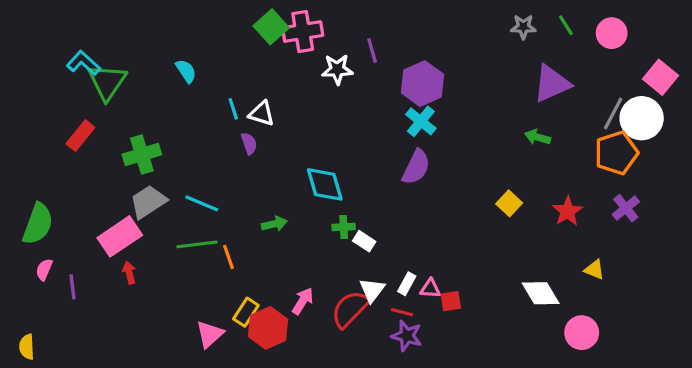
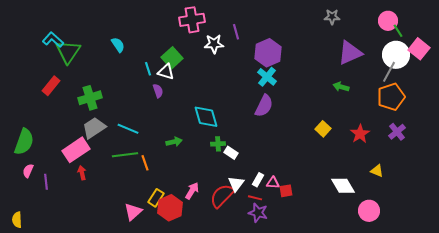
green line: (566, 25) -> (398, 31), moved
green square: (271, 27) -> (172, 58), moved
white circle: (642, 118) -> (396, 55), moved

